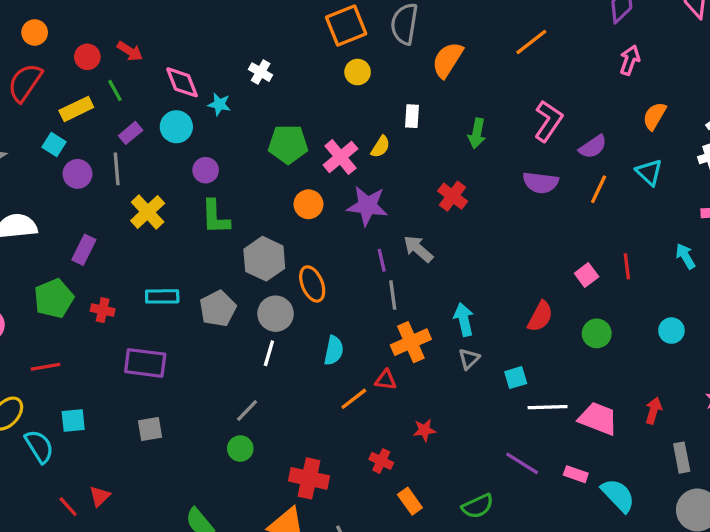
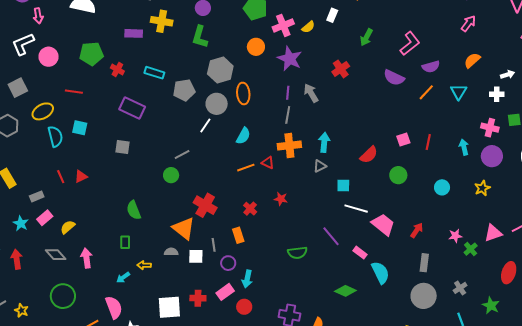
yellow cross: (148, 212) -> (162, 21), turned 35
purple rectangle: (84, 250) -> (134, 33), moved, turned 48
orange rectangle: (410, 501) -> (238, 235), moved

